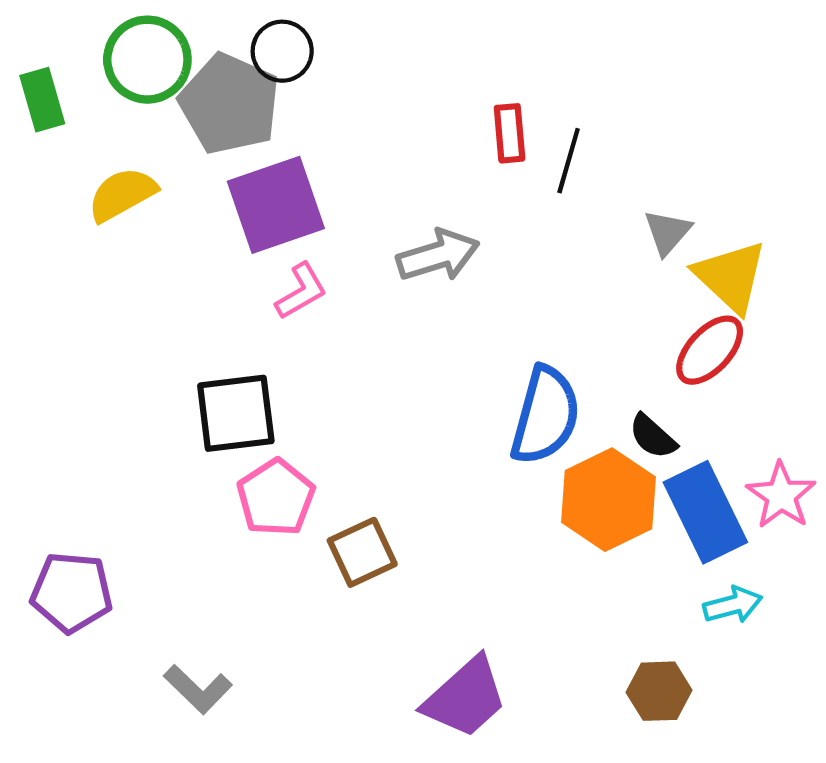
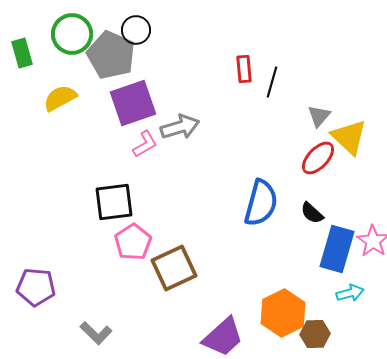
gray arrow: (438, 255) -> (180, 127), moved
red ellipse: (710, 350) -> (318, 158), moved
orange hexagon: (609, 500) -> (283, 313), moved
blue rectangle: (705, 512) -> (337, 249), turned 42
brown square: (362, 552) -> (174, 268), size x1.4

